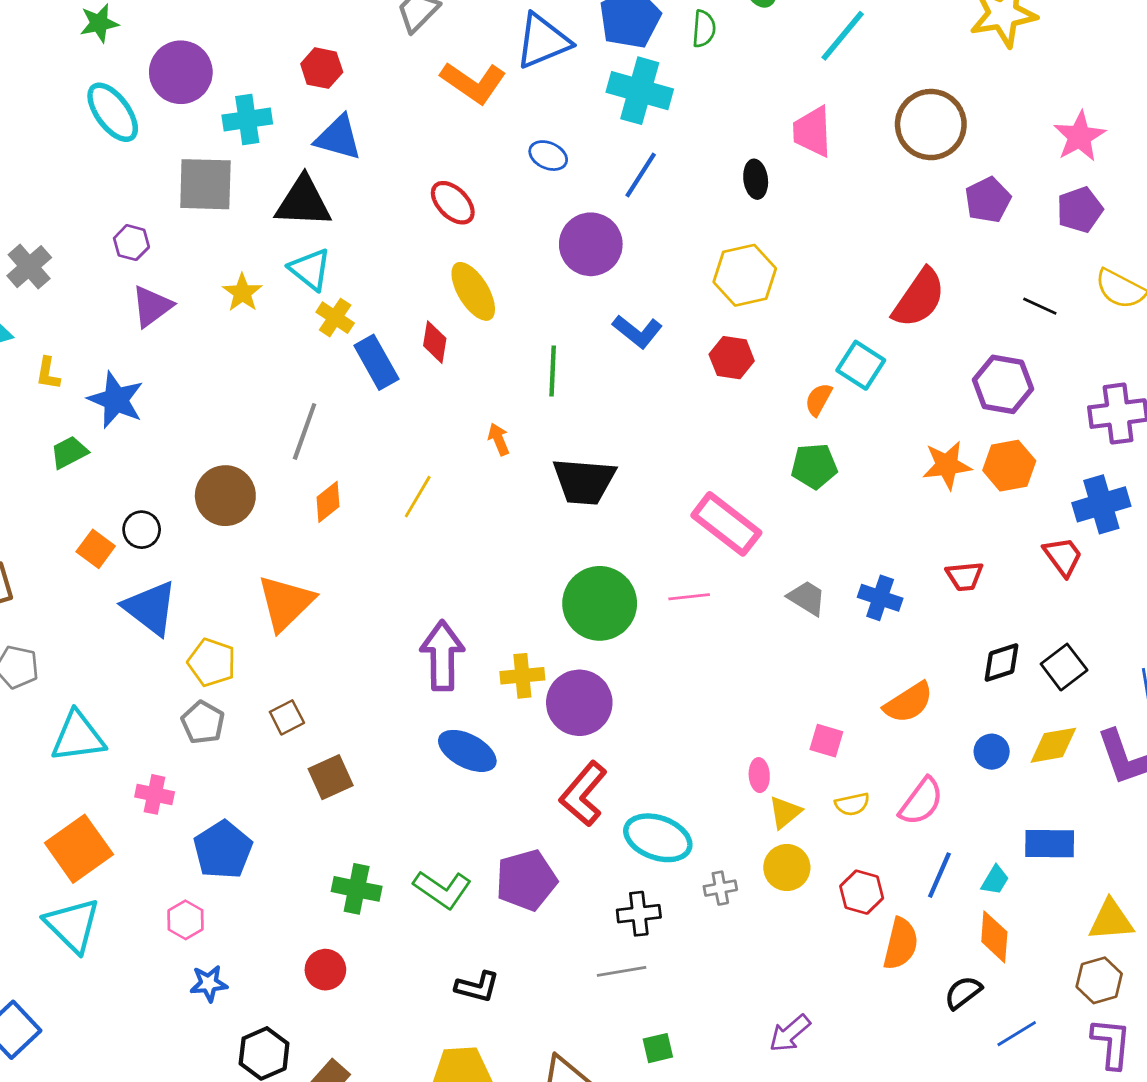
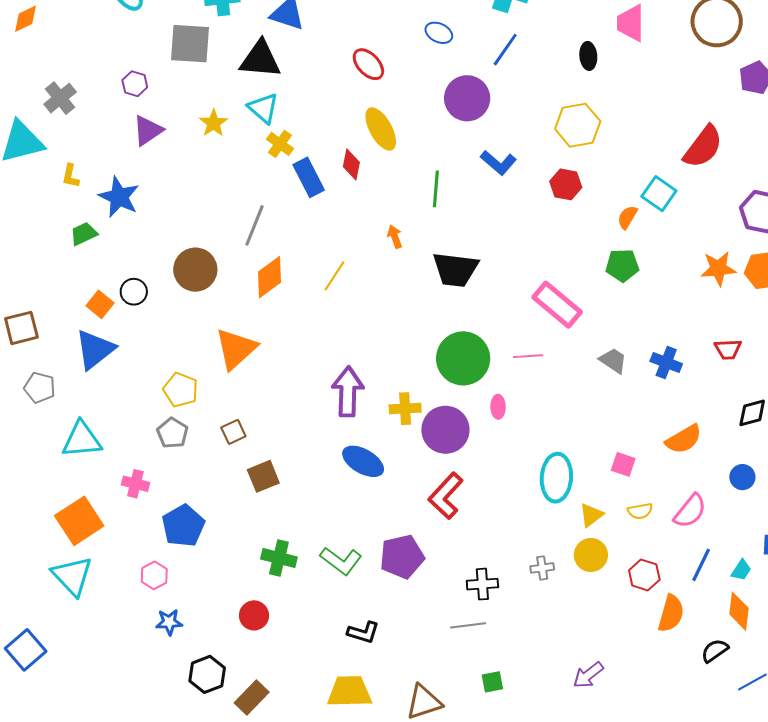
orange diamond: (328, 502) -> (270, 277), size x1.4
blue triangle: (150, 608) -> (95, 349), moved, turned 42
pink ellipse: (759, 775) -> (498, 407), moved
cyan ellipse: (658, 838) -> (556, 478), moved, turned 72

